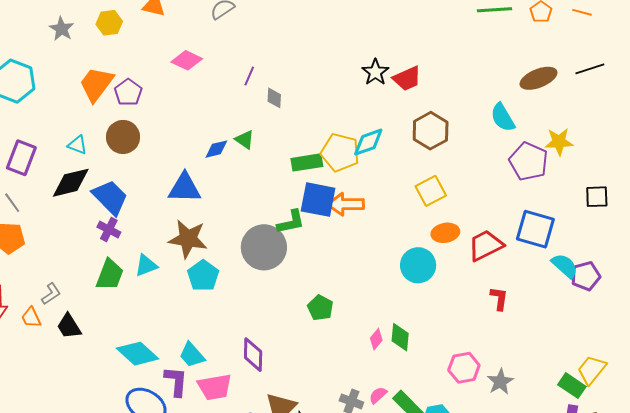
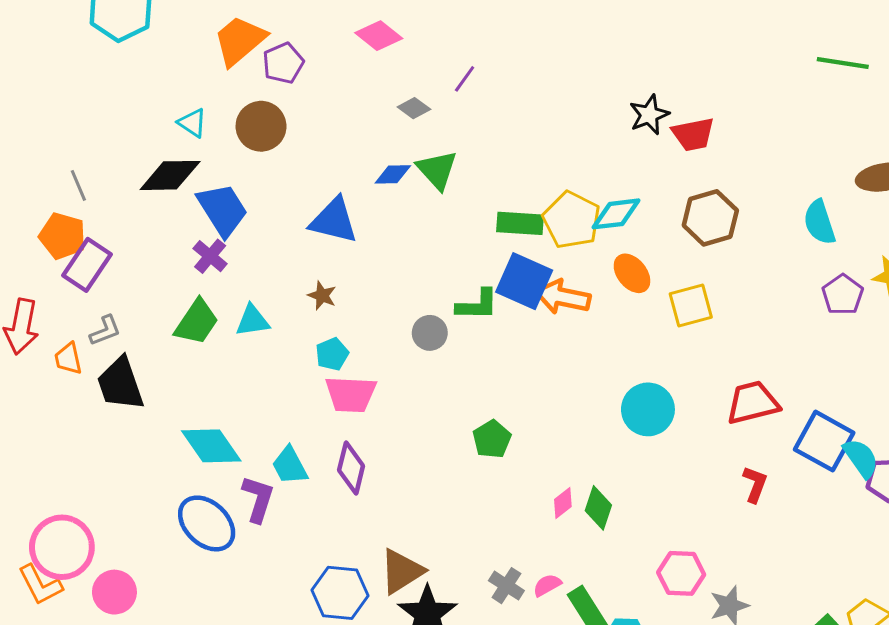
gray diamond: (274, 98) -> (414, 108), moved, turned -70
green triangle: (245, 140) -> (437, 170), size x1.4
purple rectangle: (21, 158) -> (87, 265), moved
purple pentagon: (529, 161) -> (843, 295), size x0.7
blue square: (535, 229) -> (824, 441), moved
orange ellipse: (445, 233) -> (632, 273), moved, turned 48
brown star: (188, 239) -> (322, 296), size x0.5
gray circle: (264, 247) -> (430, 333), size x0.5
cyan pentagon: (203, 276) -> (332, 354), size x0.7
black trapezoid: (69, 326) -> (120, 384), size x1.4
purple diamond: (253, 355) -> (351, 468), moved
pink trapezoid: (215, 387) -> (351, 394), moved

